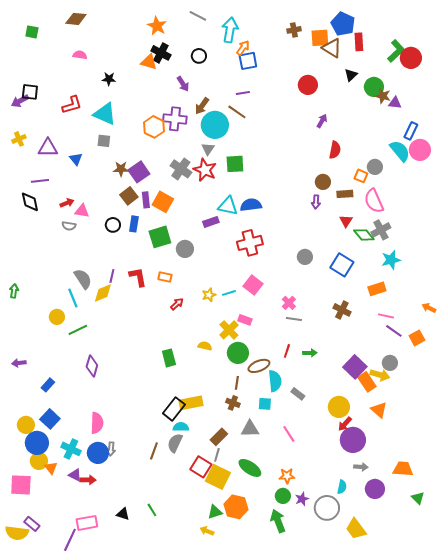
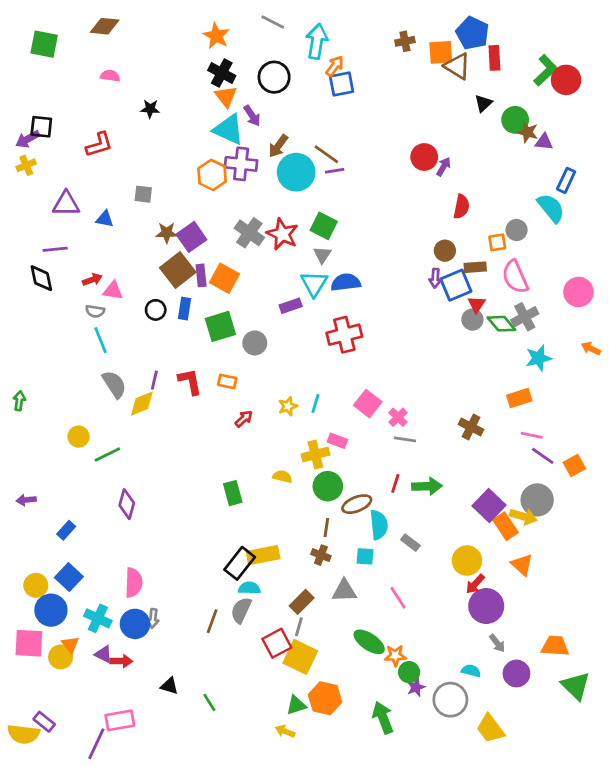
green square: (32, 32) -> (44, 44), size x1.5
black circle: (199, 56) -> (274, 77), size x1.5
orange triangle: (149, 62) -> (226, 96), moved, turned 36
red circle: (308, 85) -> (424, 157), moved
purple line: (243, 93) -> (335, 171), moved
cyan triangle: (105, 114) -> (229, 129), moved
yellow cross: (19, 139) -> (26, 165), moved
gray triangle: (208, 149) -> (322, 255), moved
pink circle: (420, 150) -> (578, 292), moved
blue triangle: (76, 159) -> (105, 219), turned -40
green square: (235, 164) -> (324, 226), turned 30
orange square: (361, 176) -> (497, 242), turned -32
brown square: (129, 196) -> (178, 270), size x1.4
cyan triangle: (228, 206) -> (314, 284), turned 50
gray circle: (305, 257) -> (472, 320), moved
blue square: (342, 265) -> (456, 285), moved, turned 35
pink square: (253, 285) -> (368, 404), moved
cyan line: (229, 293) -> (315, 404), turned -56
cyan line: (73, 298) -> (101, 340), moved
orange arrow: (429, 308) -> (591, 348), moved
yellow cross: (229, 330) -> (315, 455), turned 30
green arrow: (310, 353) -> (427, 486), size x1.5
gray circle: (390, 363) -> (537, 500), size x1.5
yellow circle: (39, 461) -> (61, 657), moved
red square: (201, 467) -> (277, 643), turned 30
gray arrow: (361, 467) -> (497, 643), turned 48
green ellipse: (250, 468) -> (369, 642), moved
pink square: (21, 485) -> (29, 643), moved
cyan semicircle: (342, 487) -> (471, 671), turned -88
green circle: (283, 496) -> (409, 672), moved
green triangle: (418, 498) -> (576, 686), size x1.6
black triangle: (123, 514) -> (169, 686), moved

